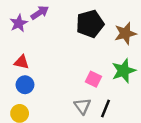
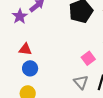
pink square: (93, 79) -> (88, 58), turned 32

